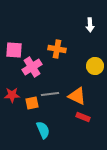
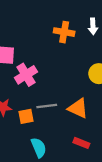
orange cross: (57, 49) -> (64, 32), moved
red rectangle: (83, 117) -> (81, 143), moved

